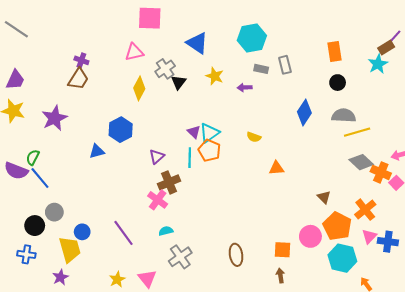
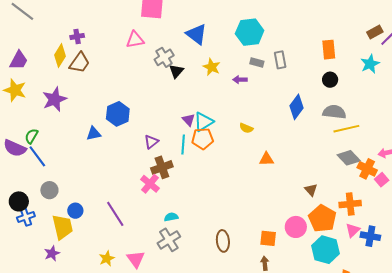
brown rectangle: (386, 47) -> (375, 32), moved
purple cross: (81, 60) -> (77, 36), moved, turned -32
yellow diamond: (139, 88) -> (60, 56), moved
orange pentagon: (209, 150) -> (203, 139), turned -30
orange cross: (365, 210) -> (350, 204), turned 30
black circle: (35, 226) -> (19, 201), moved
cyan semicircle: (166, 231) -> (171, 217), moved
blue cross: (26, 254) -> (26, 217), moved, turned -30

